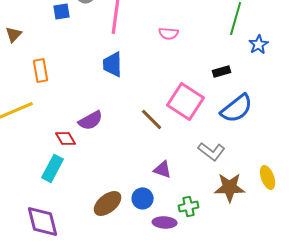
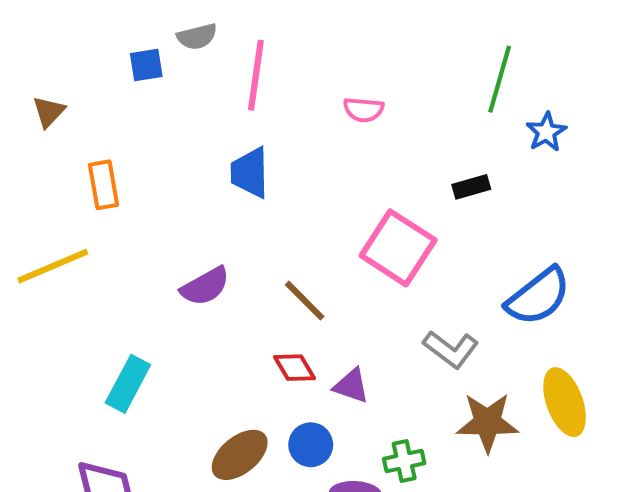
blue semicircle: (237, 108) -> (538, 297), moved
brown line: (152, 119) -> (305, 301), moved
red diamond: (66, 138) -> (294, 368), moved
yellow ellipse: (268, 177) -> (565, 402), size x1.4

